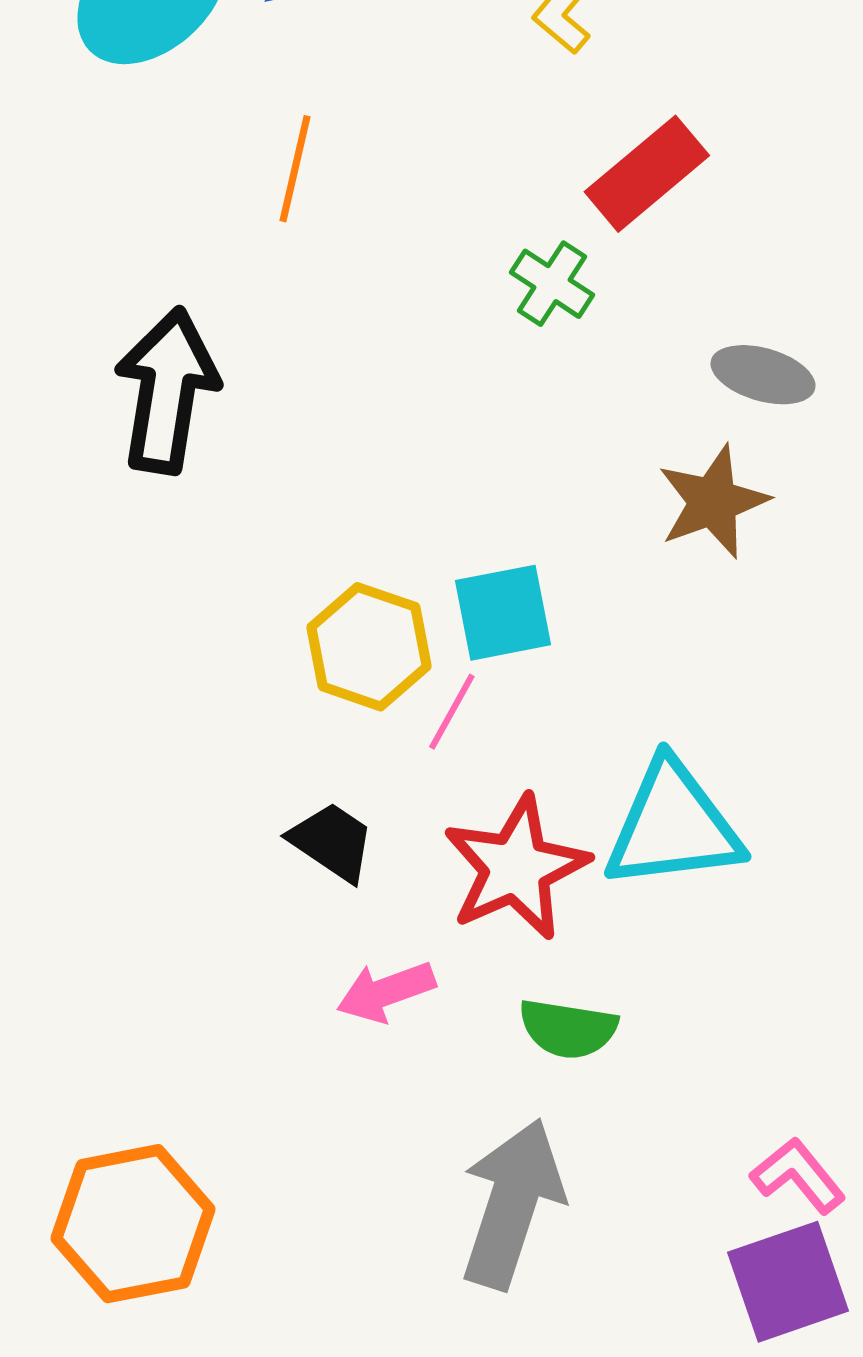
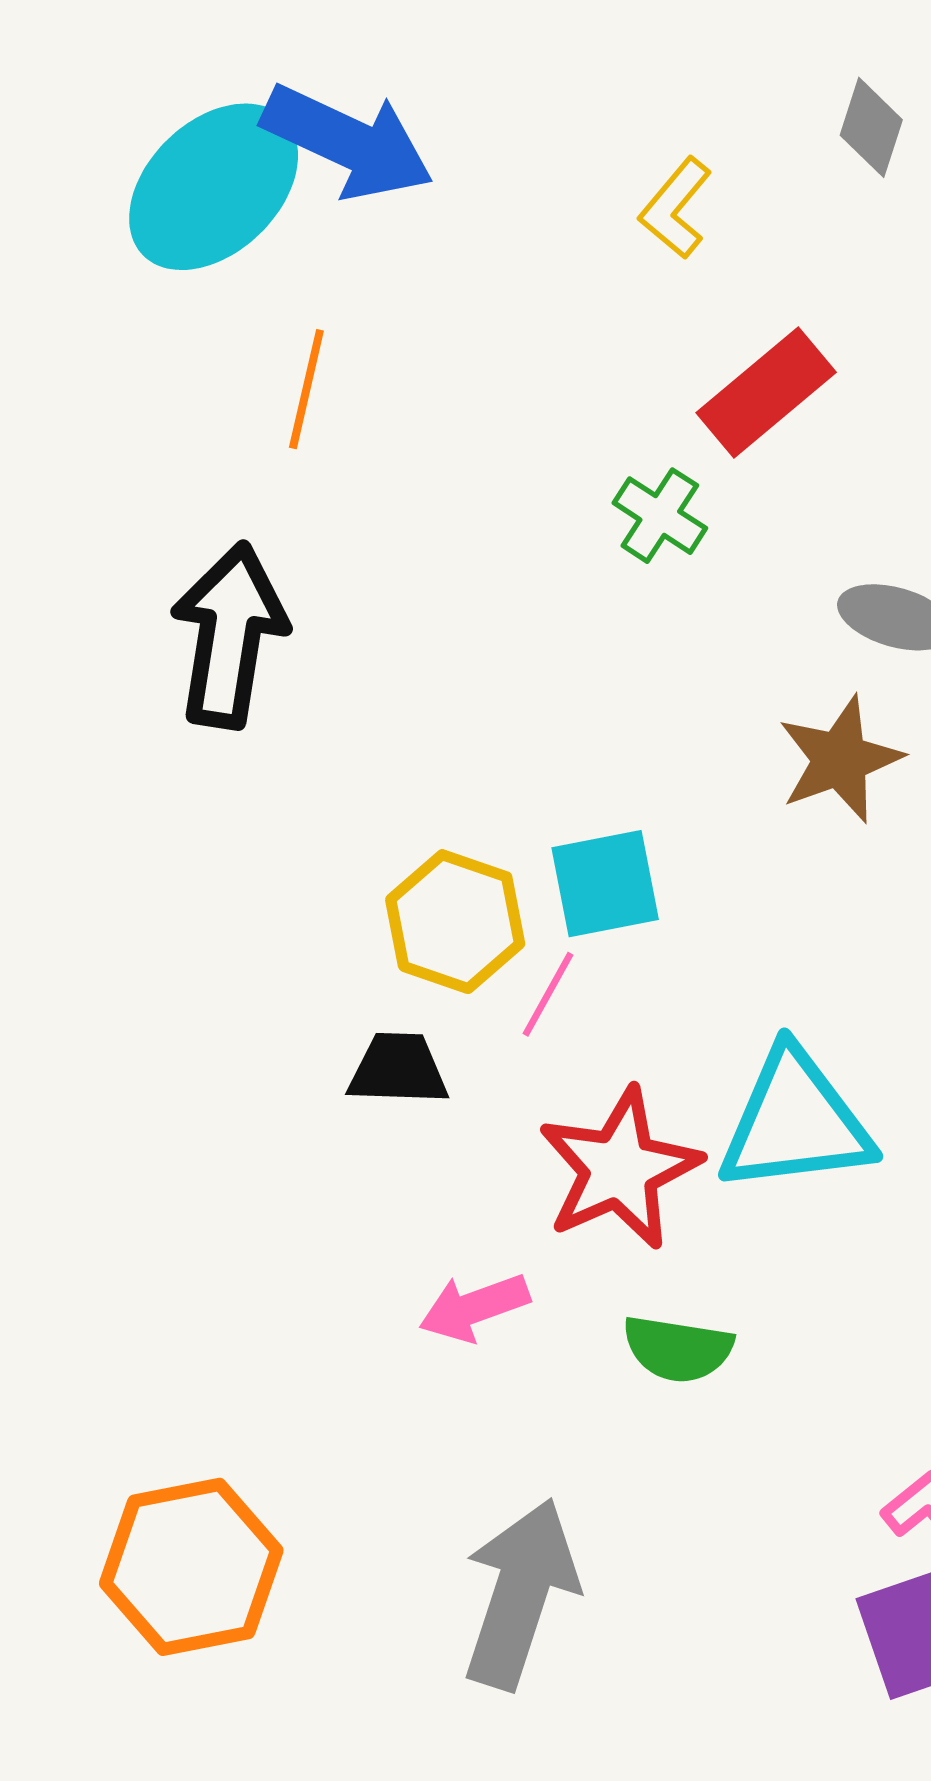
orange line: (295, 169) -> (306, 389), moved
black trapezoid: (332, 842) -> (398, 1069), moved, turned -32
gray arrow: (512, 1204) -> (520, 1594), moved

